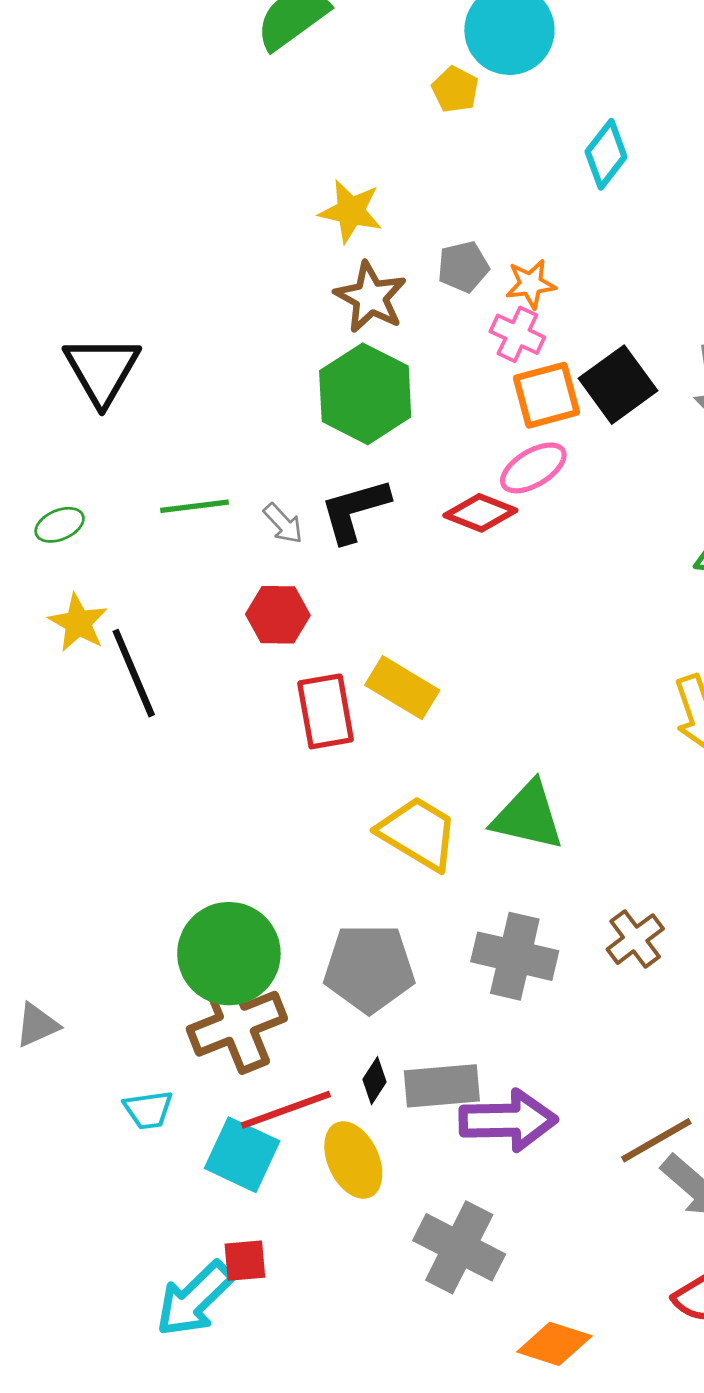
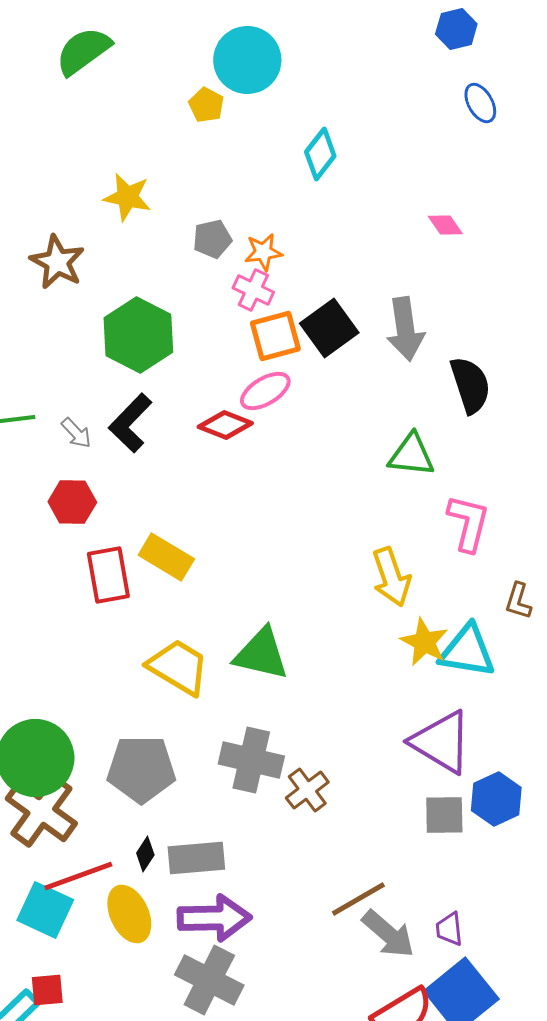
brown star: (371, 297) -> (57, 262), moved
black L-shape: (355, 510) -> (130, 423), turned -30
brown cross: (635, 939) -> (307, 790), moved
brown cross: (237, 1024) -> (41, 811), turned -32
purple arrow: (508, 1120) -> (214, 918), moved

